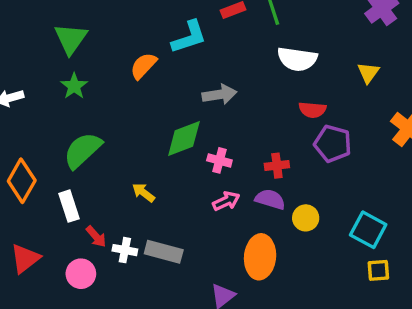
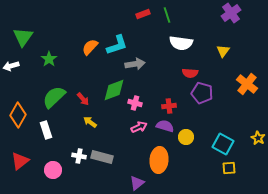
cyan L-shape: (189, 37) -> (117, 45), moved
green triangle: (71, 39) -> (23, 37), moved
red arrow: (96, 237) -> (83, 99), moved

